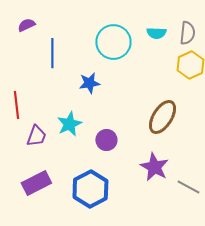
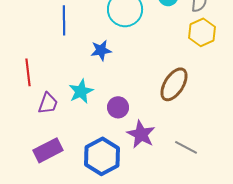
purple star: (154, 167) -> (141, 134), moved
gray line: (188, 187) -> (186, 147), moved

